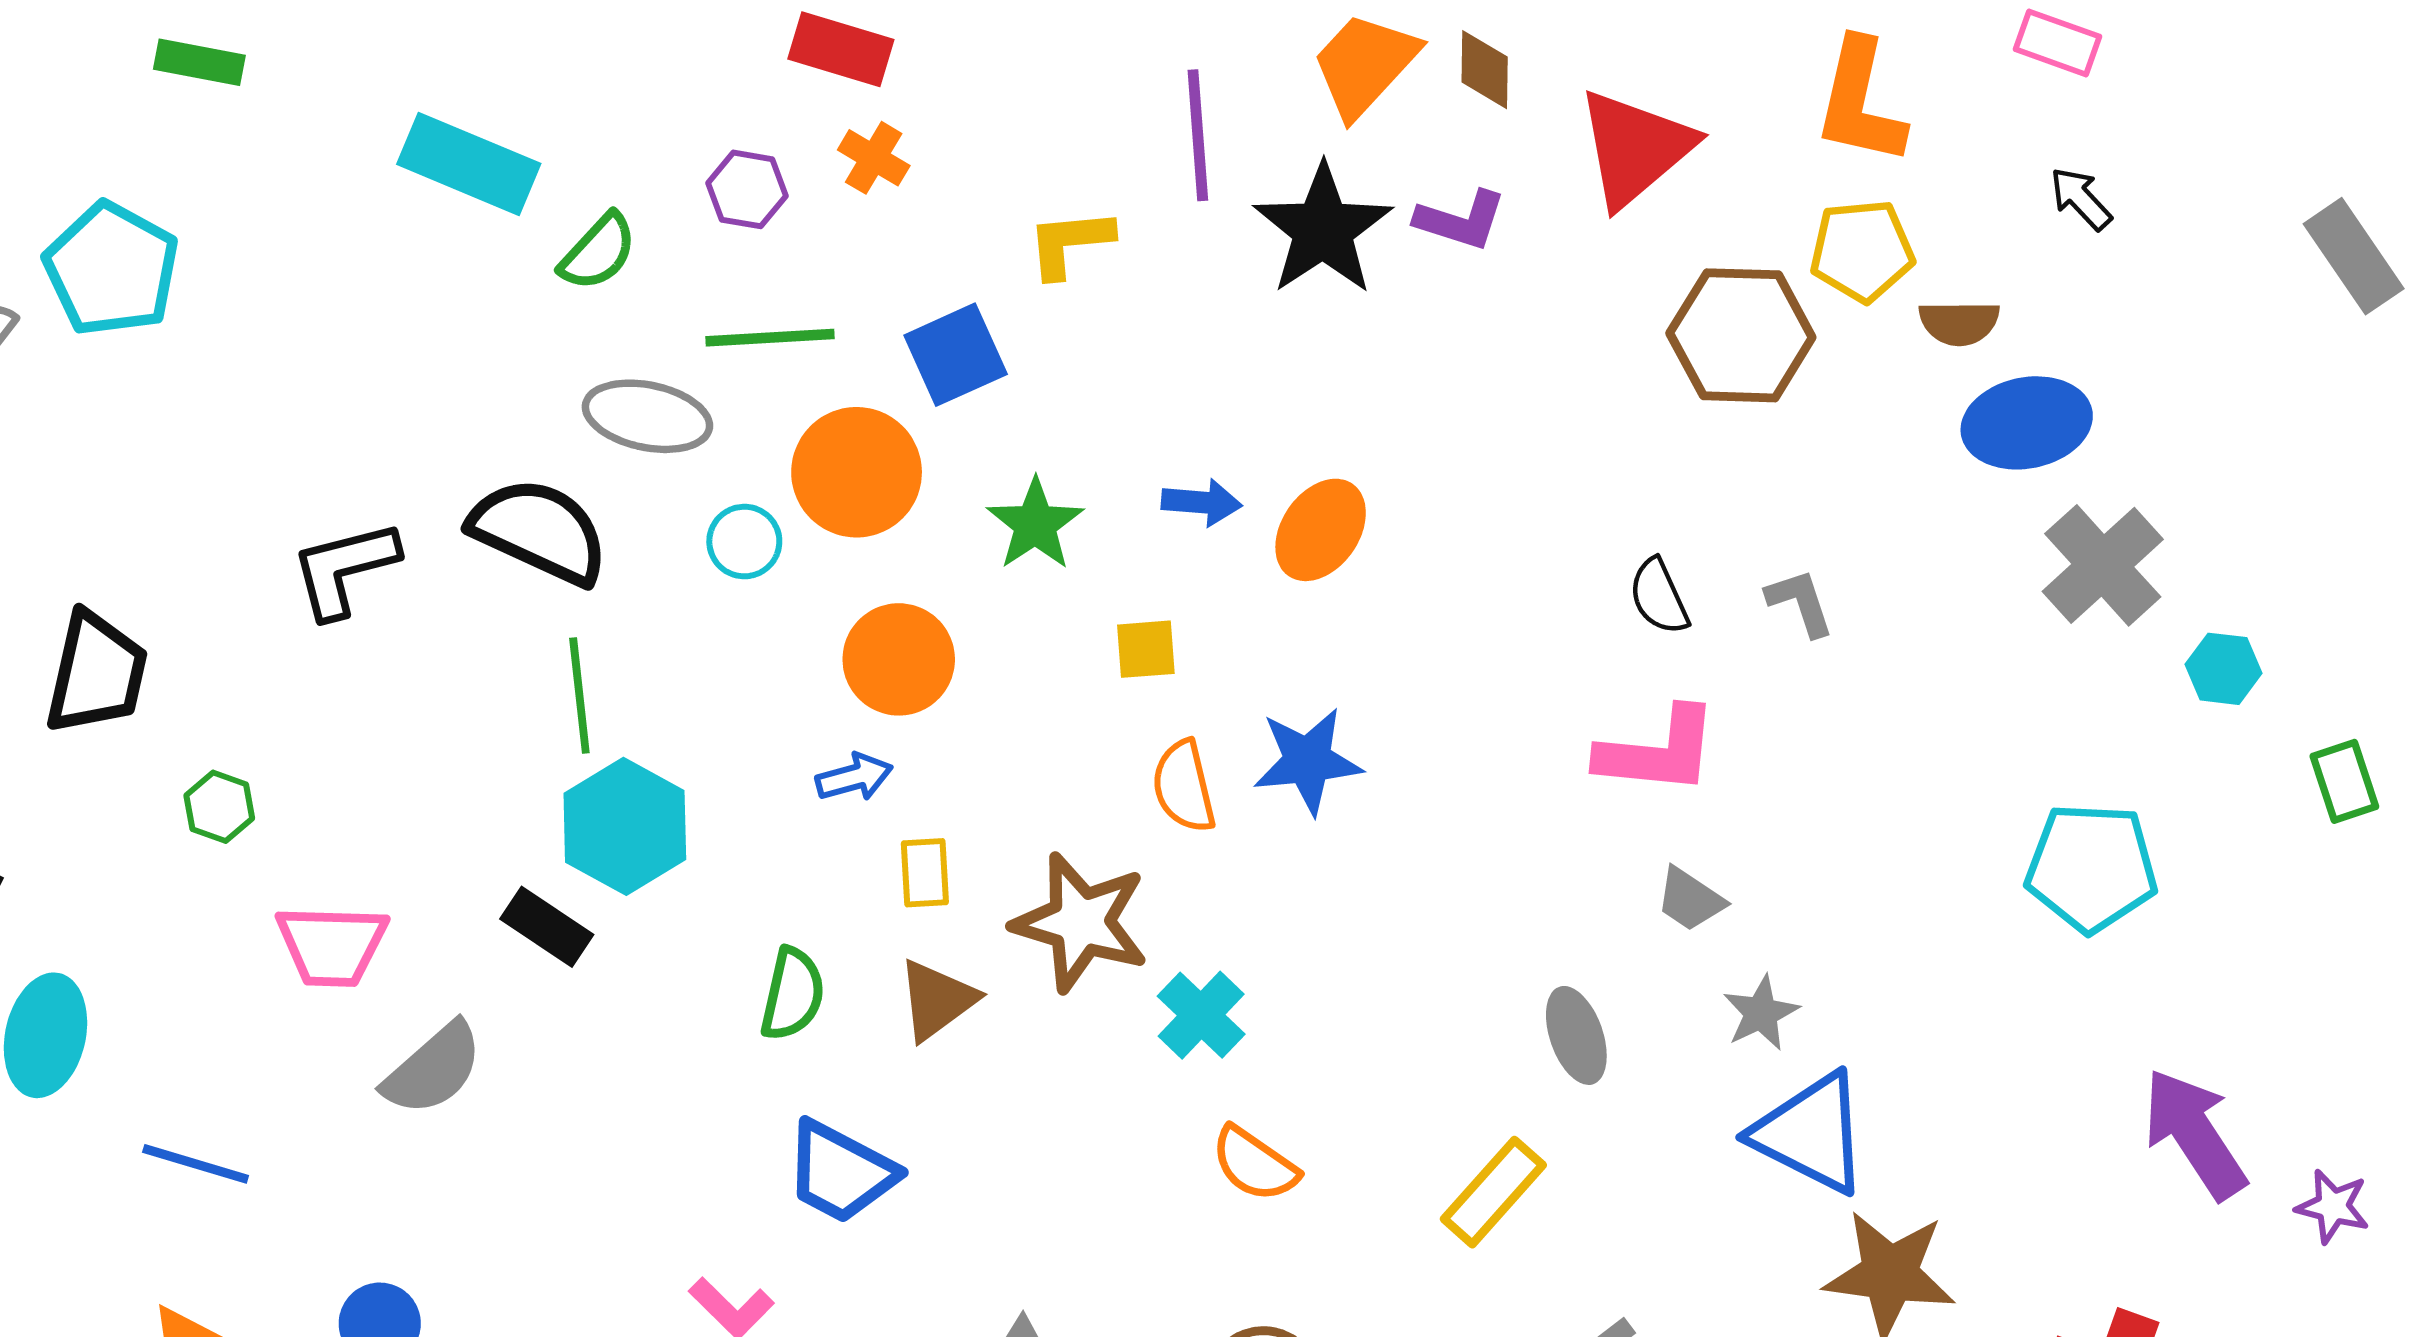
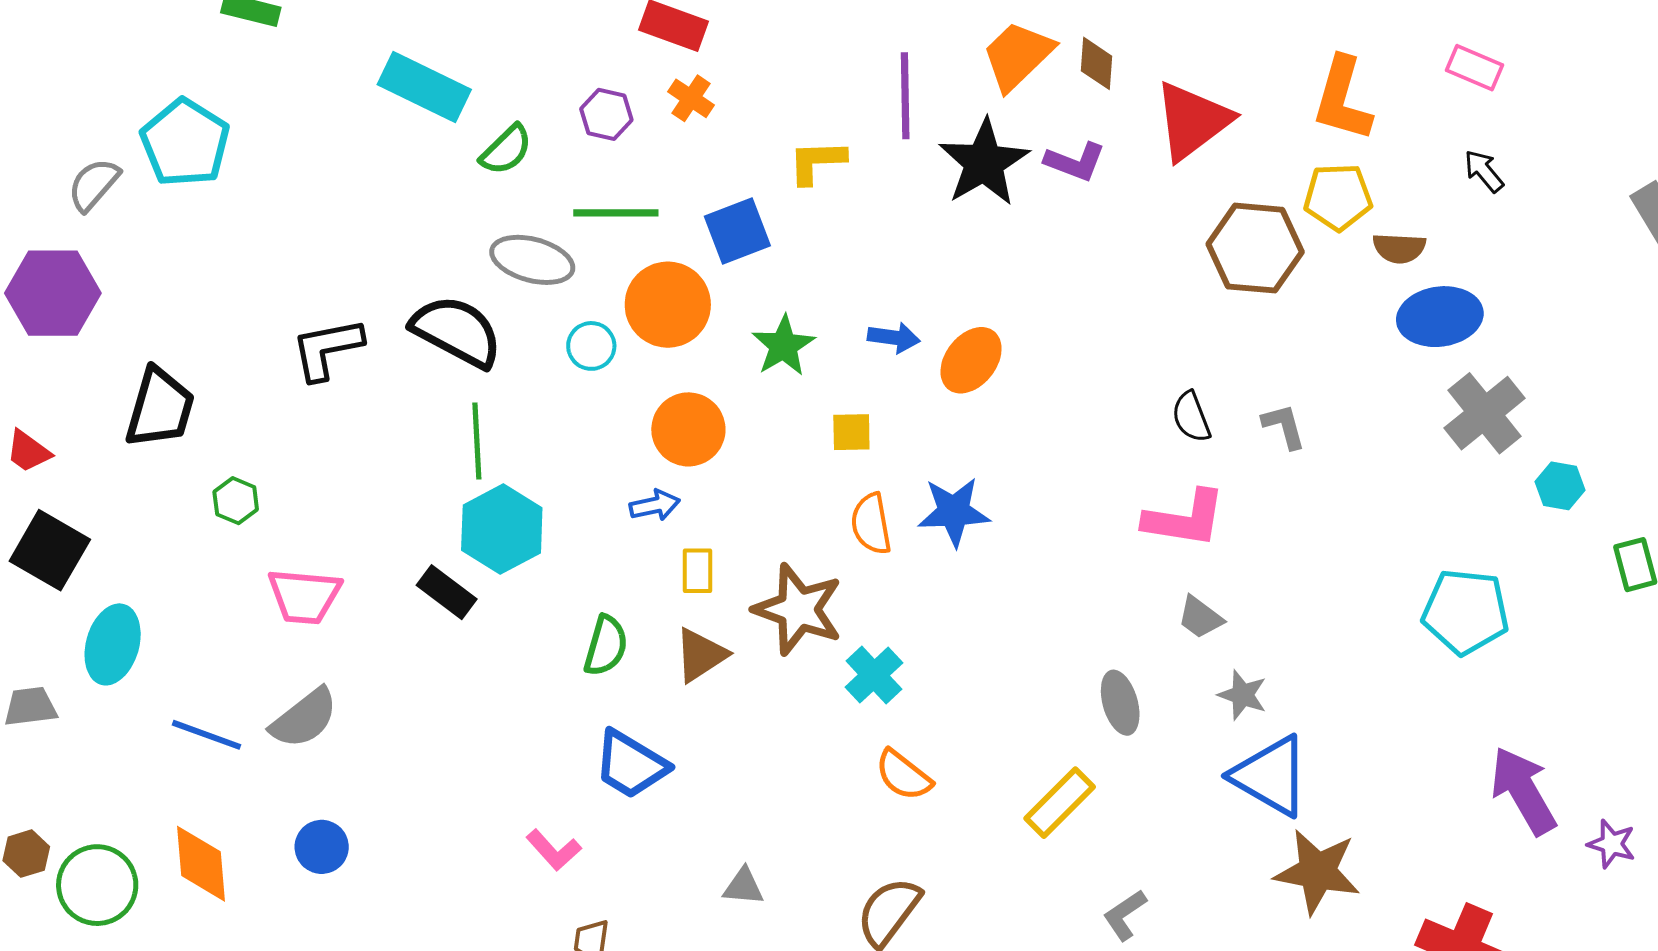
gray star: (1761, 1013) -> (1243, 695), turned -30
gray semicircle: (433, 1069) -> (304, 718), moved

